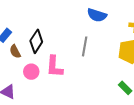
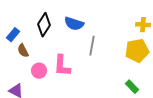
blue semicircle: (97, 15) -> (74, 24), moved
black diamond: (36, 41) -> (44, 25), moved

